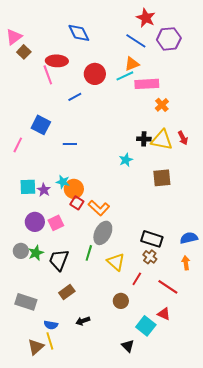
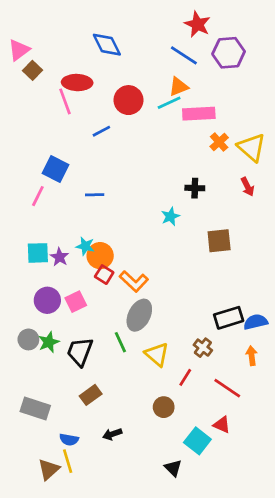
yellow triangle: (162, 140) -> (252, 147), moved, turned 30
pink line: (18, 145) -> (38, 196), moved
black rectangle: (152, 239) -> (229, 318), moved, turned -35
green line: (89, 253) -> (120, 342), turned -42

